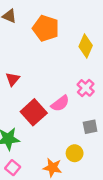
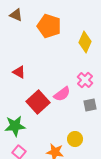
red triangle: (13, 79) -> (19, 72), turned -40
gray square: (90, 127) -> (90, 105), moved

